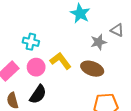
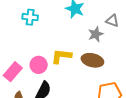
cyan cross: (31, 42) -> (30, 17), moved
yellow L-shape: (61, 61) -> (61, 56), turned -40

